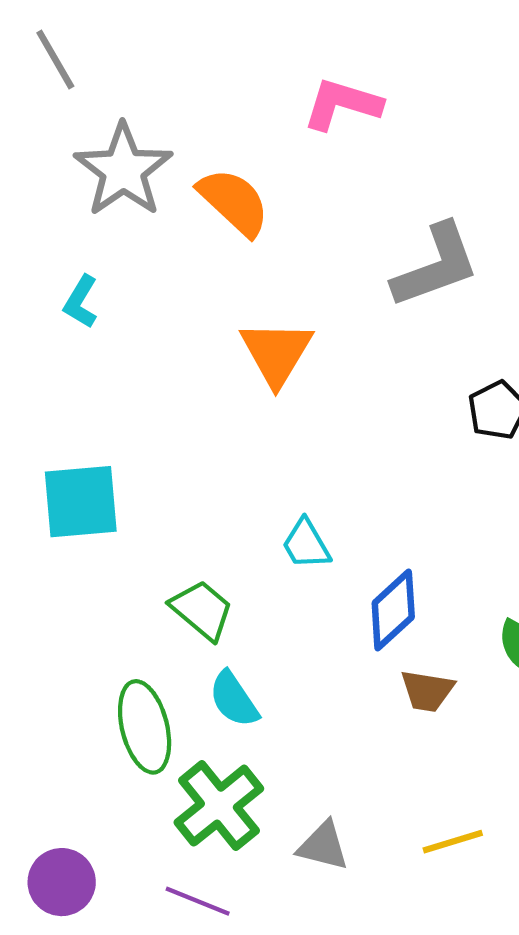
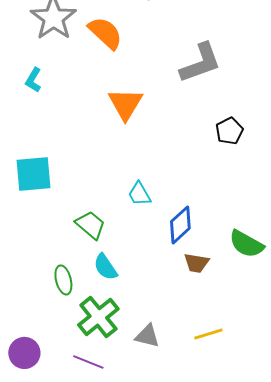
green ellipse: (145, 727) -> (63, 280), size x0.7

